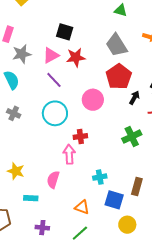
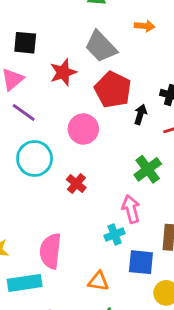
red star: (76, 57) -> (63, 72), moved
red cross: (80, 136) -> (76, 184), turned -32
pink arrow: (69, 154) -> (131, 209), moved
pink semicircle: (53, 180) -> (50, 251), size x1.4
cyan rectangle: (31, 198) -> (25, 283), size x1.6

